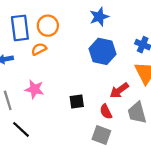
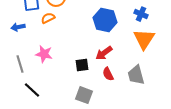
red arrow: (119, 90) -> (104, 53), moved
gray square: (101, 135) -> (84, 95), moved

